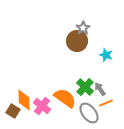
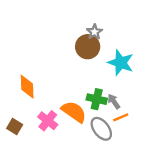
cyan star: (106, 55) -> (121, 63), size x1.6
green cross: (85, 87) -> (97, 99), turned -30
orange diamond: (24, 100) -> (27, 87), moved

